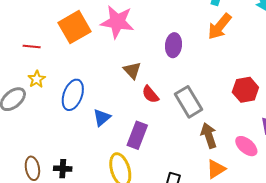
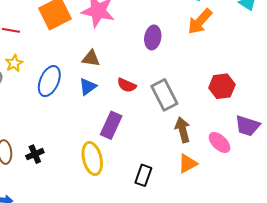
brown triangle: (132, 70) -> (91, 58), moved, turned -42
red semicircle: (150, 94) -> (127, 85), turned -30
blue triangle: (102, 117) -> (88, 87), moved
black cross: (63, 169) -> (35, 154), turned -30

